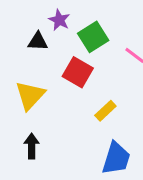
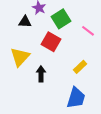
yellow rectangle: (105, 111) -> (80, 67), moved
black arrow: (32, 146) -> (41, 74), moved

